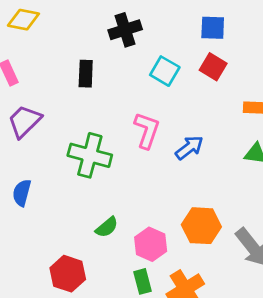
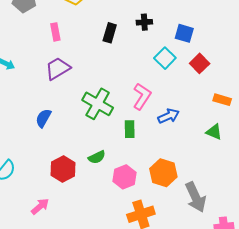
blue square: (213, 28) -> (184, 33), moved
black cross: (125, 30) -> (144, 22), size x0.7
black rectangle: (86, 74) -> (110, 33), moved
red hexagon: (68, 274) -> (63, 169), moved
green rectangle: (143, 281) -> (130, 129), moved

